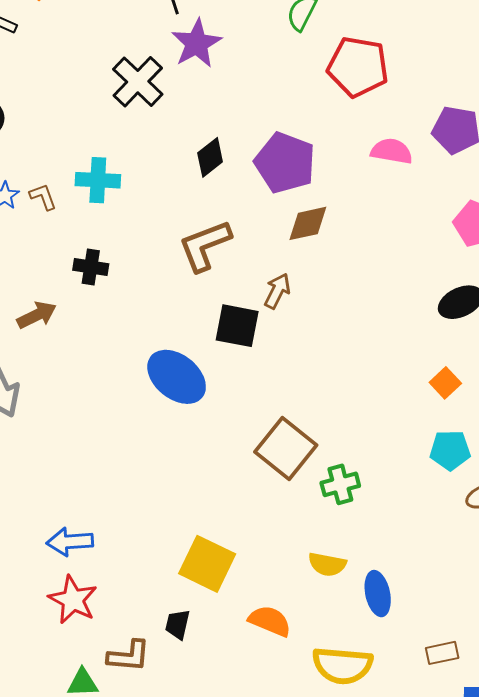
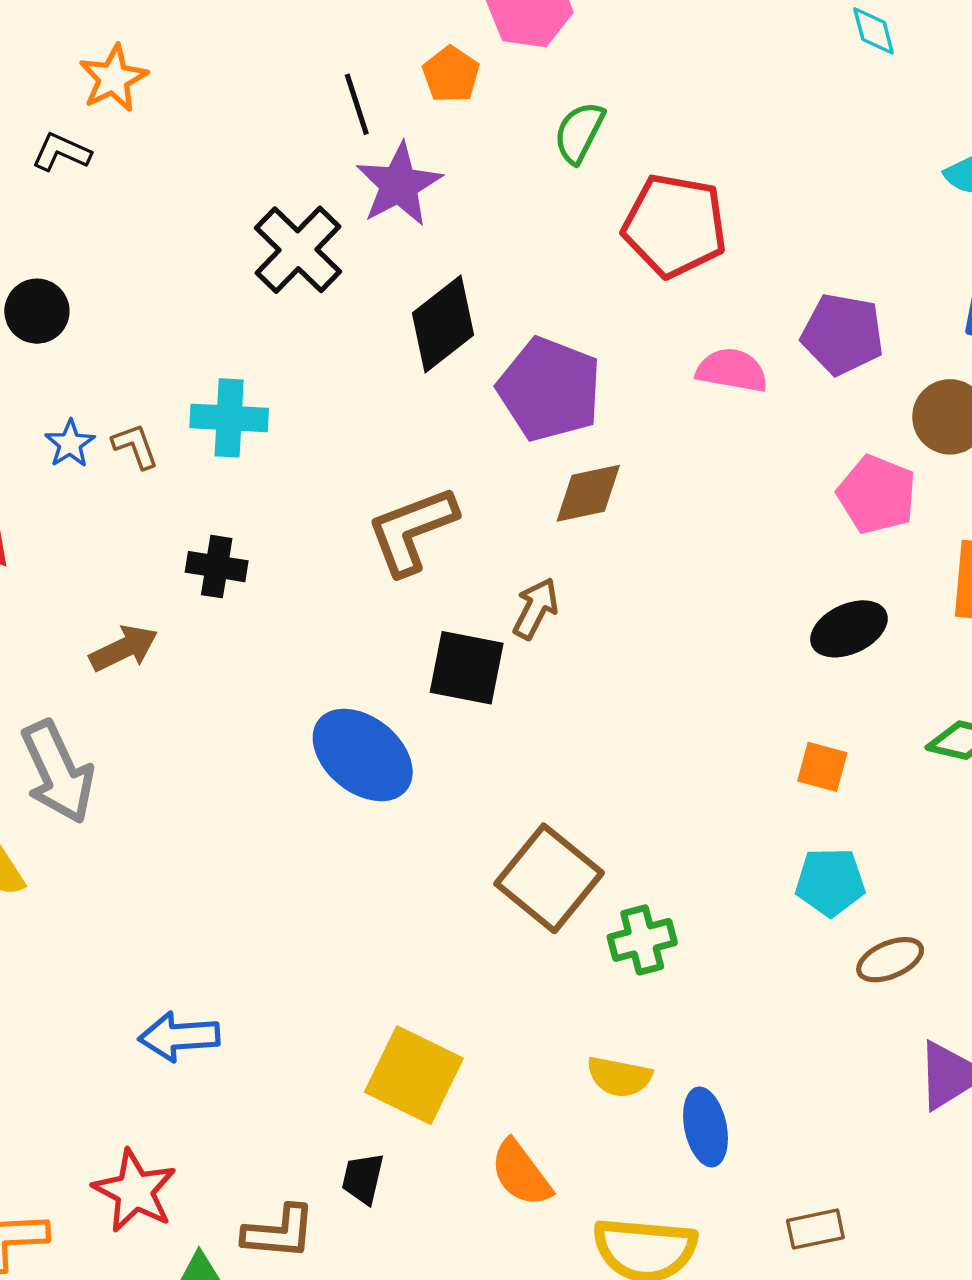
black diamond: (210, 157) -> (443, 324), moved, size x1.4
orange square: (445, 383) -> (822, 767), turned -32
red star: (73, 600) -> (135, 1191), moved
orange semicircle: (270, 621) -> (521, 1173), turned -150

